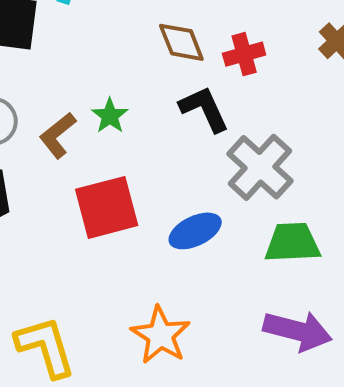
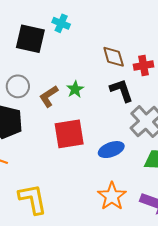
orange star: (161, 335) -> (112, 196), moved

